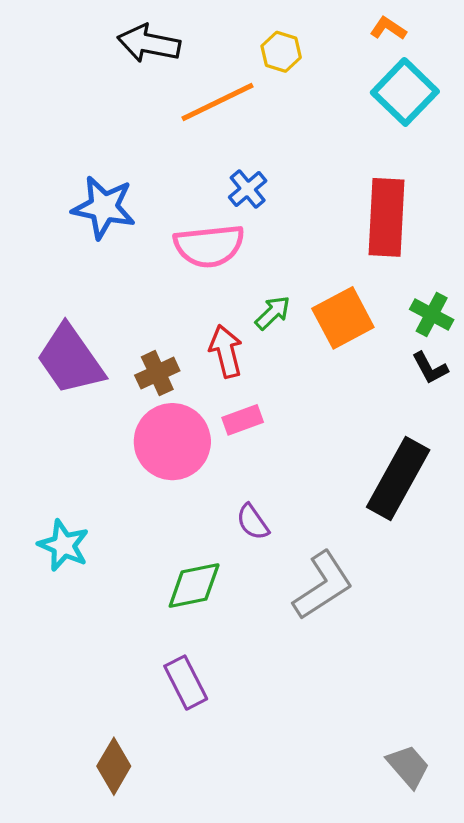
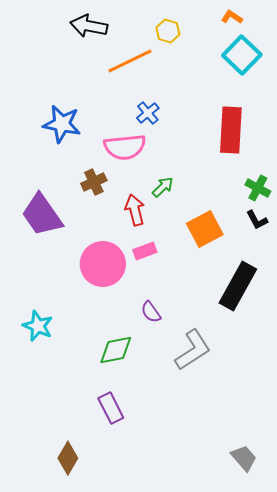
orange square: (343, 318) -> (205, 229), moved
brown cross: (157, 373) -> (94, 182), moved

